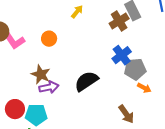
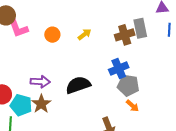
yellow arrow: (77, 12) -> (85, 34), moved
brown star: (41, 74) -> (41, 104), moved

